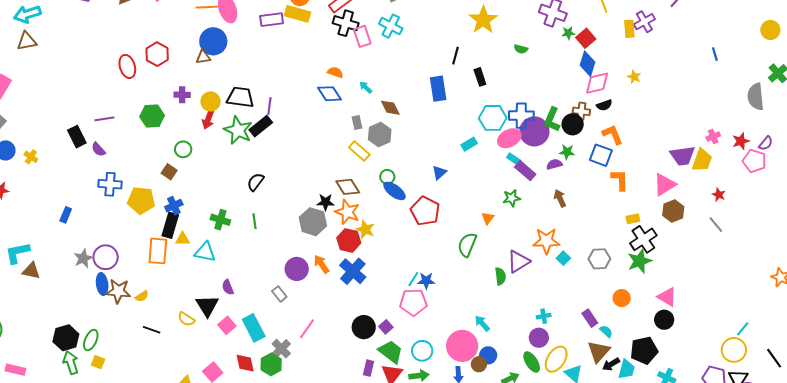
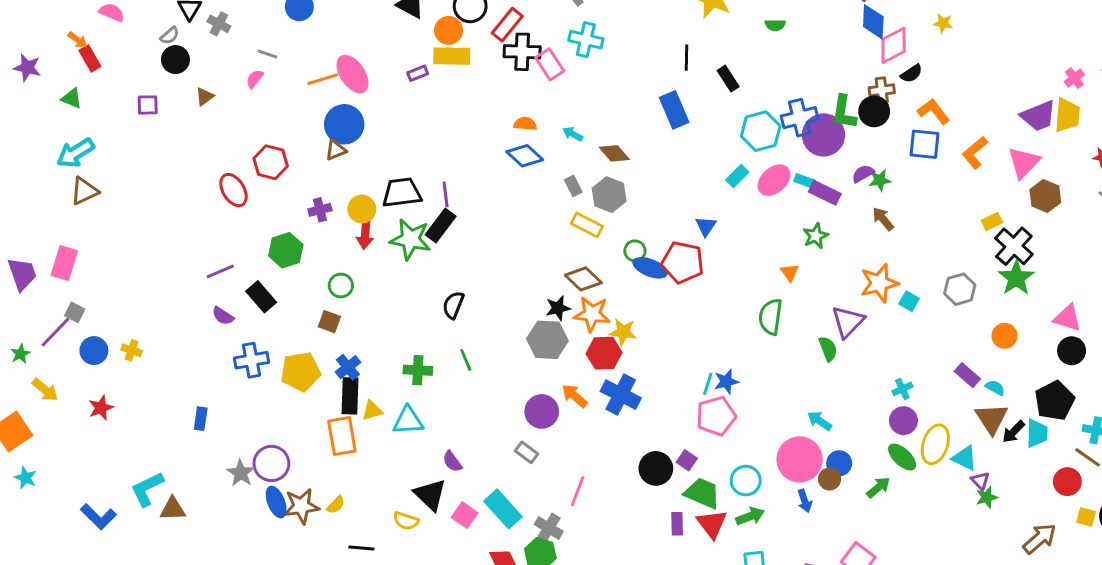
purple rectangle: (272, 20) -> (418, 73), size x0.6
black rectangle: (77, 137) -> (261, 297), moved
pink ellipse: (509, 138) -> (774, 180), moved
green star: (567, 152) -> (880, 180), moved
orange L-shape: (620, 180) -> (975, 153), moved, turned -115
red pentagon: (425, 211) -> (683, 262), moved

